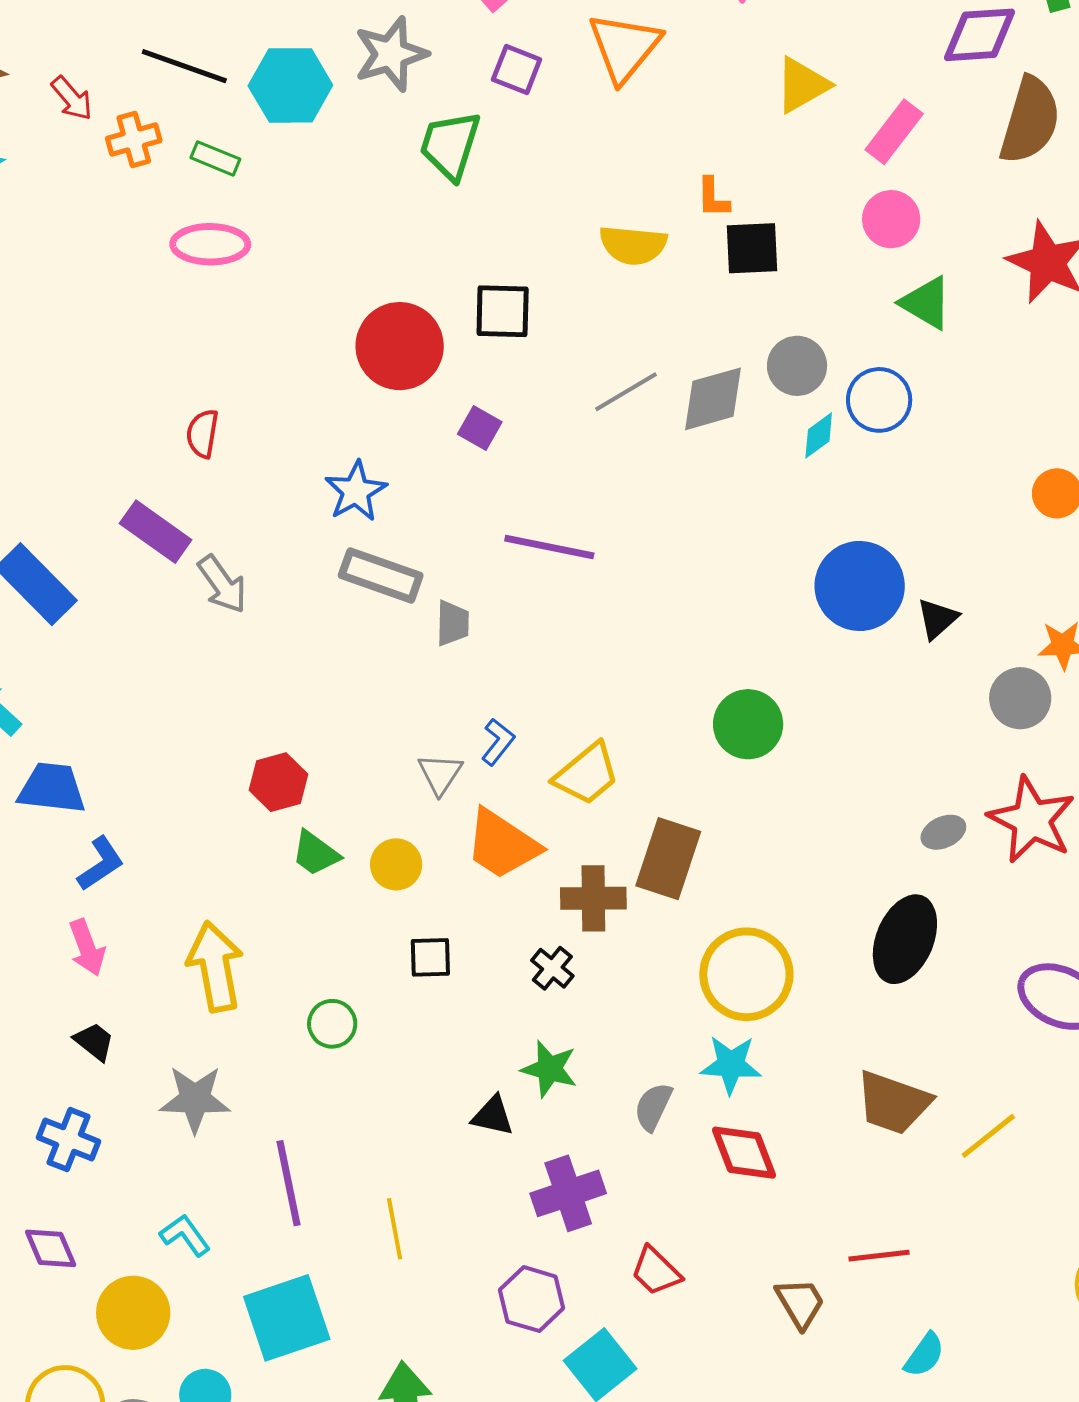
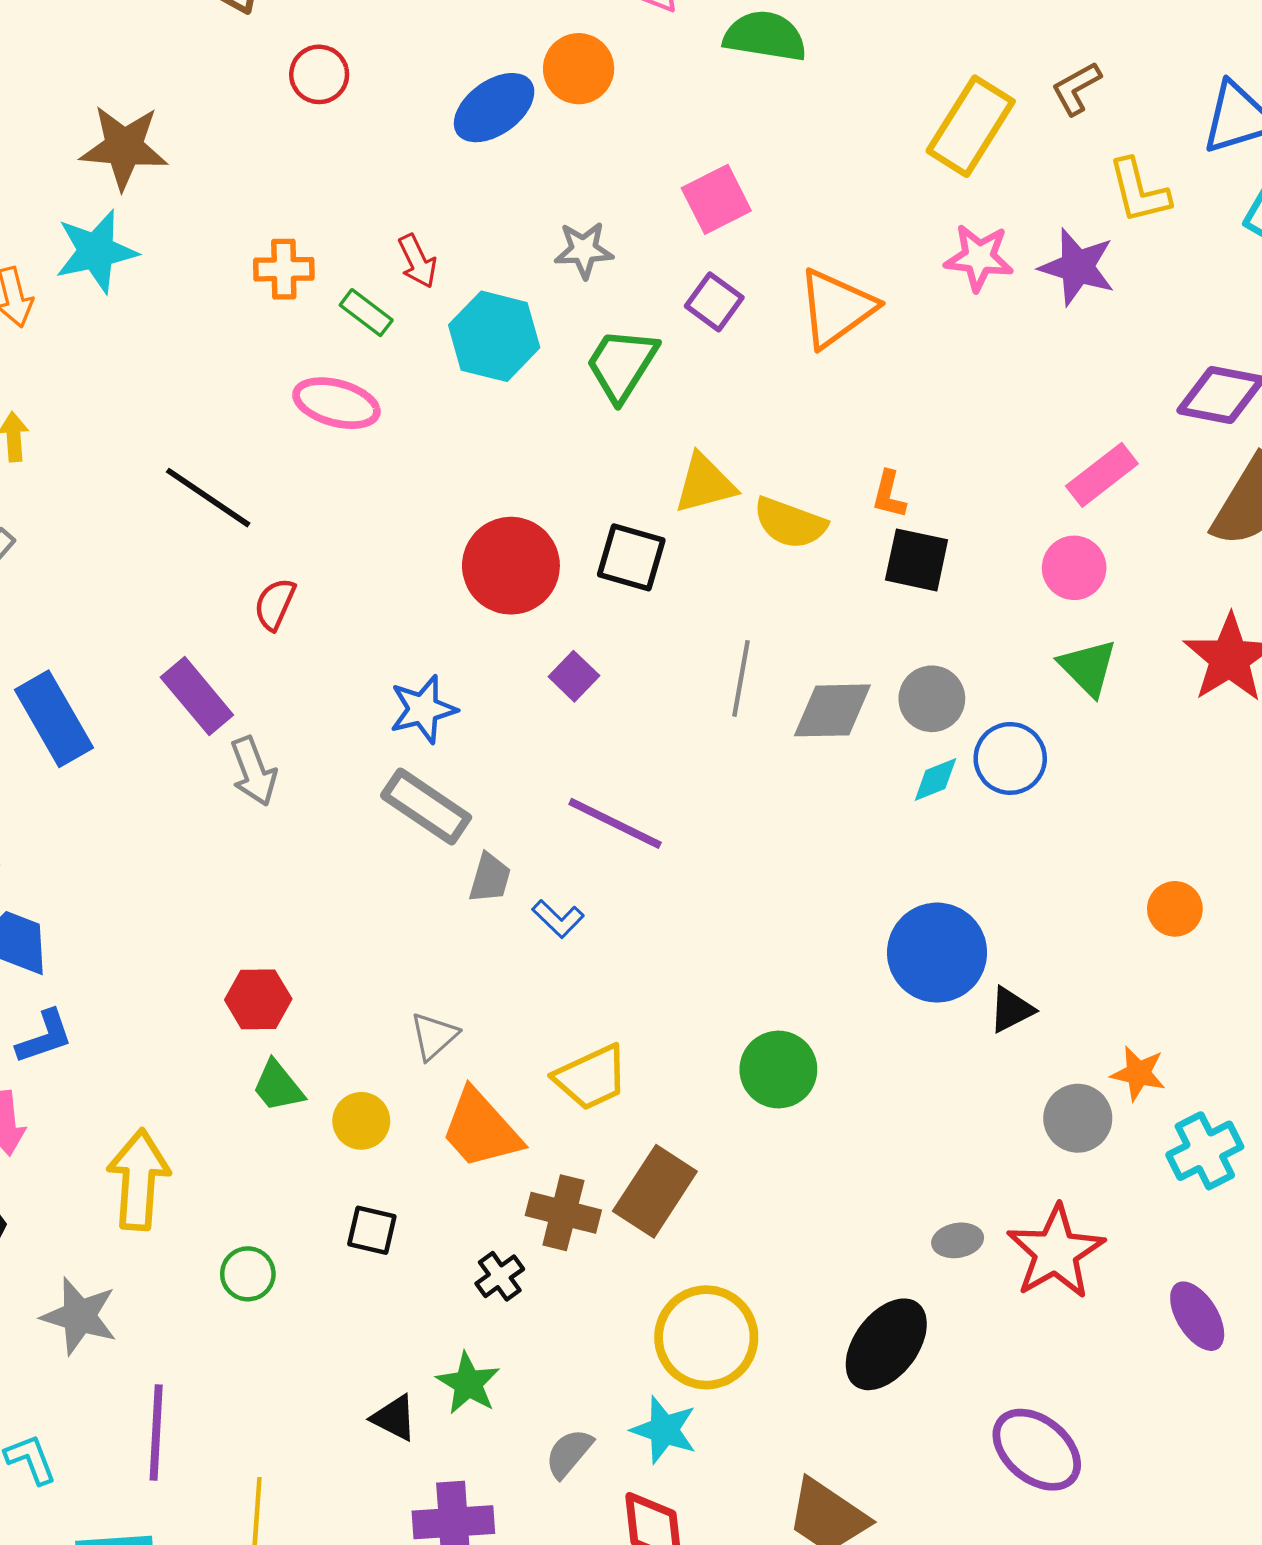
gray star: (391, 54) -> (584, 250), size x0.7
black line: (184, 66) -> (208, 498), moved
cyan hexagon: (290, 85) -> (494, 336), moved
yellow triangle: (802, 85) -> (705, 484), moved
red arrow: (72, 98) -> (417, 261), moved
gray line: (626, 392) -> (741, 678), turned -64
blue L-shape: (498, 742) -> (558, 919), moved, turned 81

